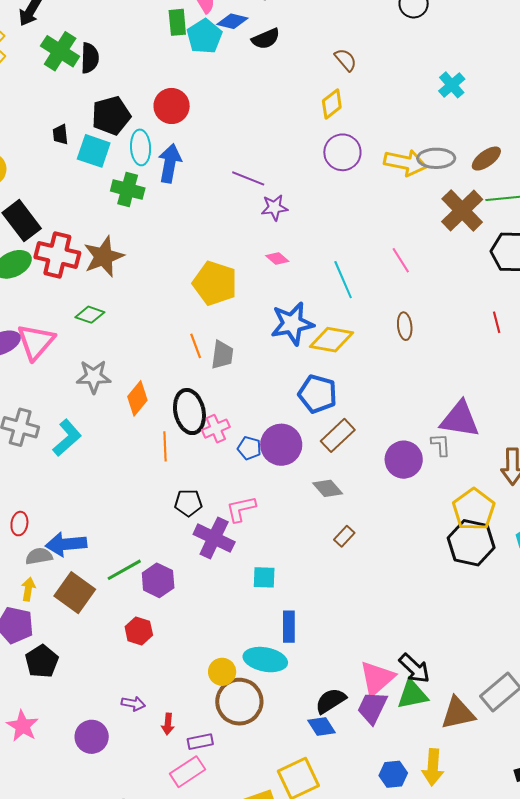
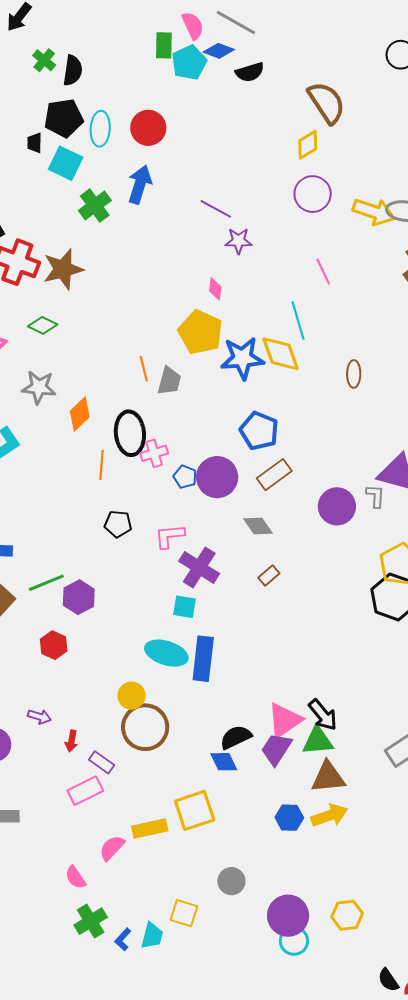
green cross: (60, 51) -> (44, 60), size x0.6
brown semicircle: (346, 60) -> (327, 103), size x1.8
black pentagon: (111, 116) -> (64, 118), moved
cyan ellipse: (141, 147) -> (100, 129), moved
green cross: (128, 190) -> (95, 206), turned 32
pink diamond: (277, 258) -> (215, 289), moved, turned 50
pink line: (401, 260) -> (323, 272), moved
yellow pentagon: (215, 283) -> (200, 332), moved
yellow diamond: (331, 340) -> (281, 354), moved, turned 54
purple cross: (214, 538) -> (199, 567), moved
blue rectangle: (289, 627) -> (203, 659), size x1.4
cyan ellipse: (265, 660) -> (166, 653), moved
brown triangle: (458, 713) -> (328, 777), moved
purple rectangle: (200, 742) -> (102, 762), turned 40
yellow arrow: (433, 767) -> (329, 815), turned -120

